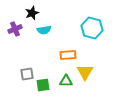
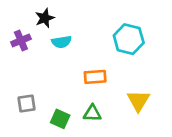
yellow triangle: (85, 72) -> (138, 101), moved
gray square: (27, 74) -> (27, 103), moved
green square: (43, 85) -> (60, 119), turned 32

